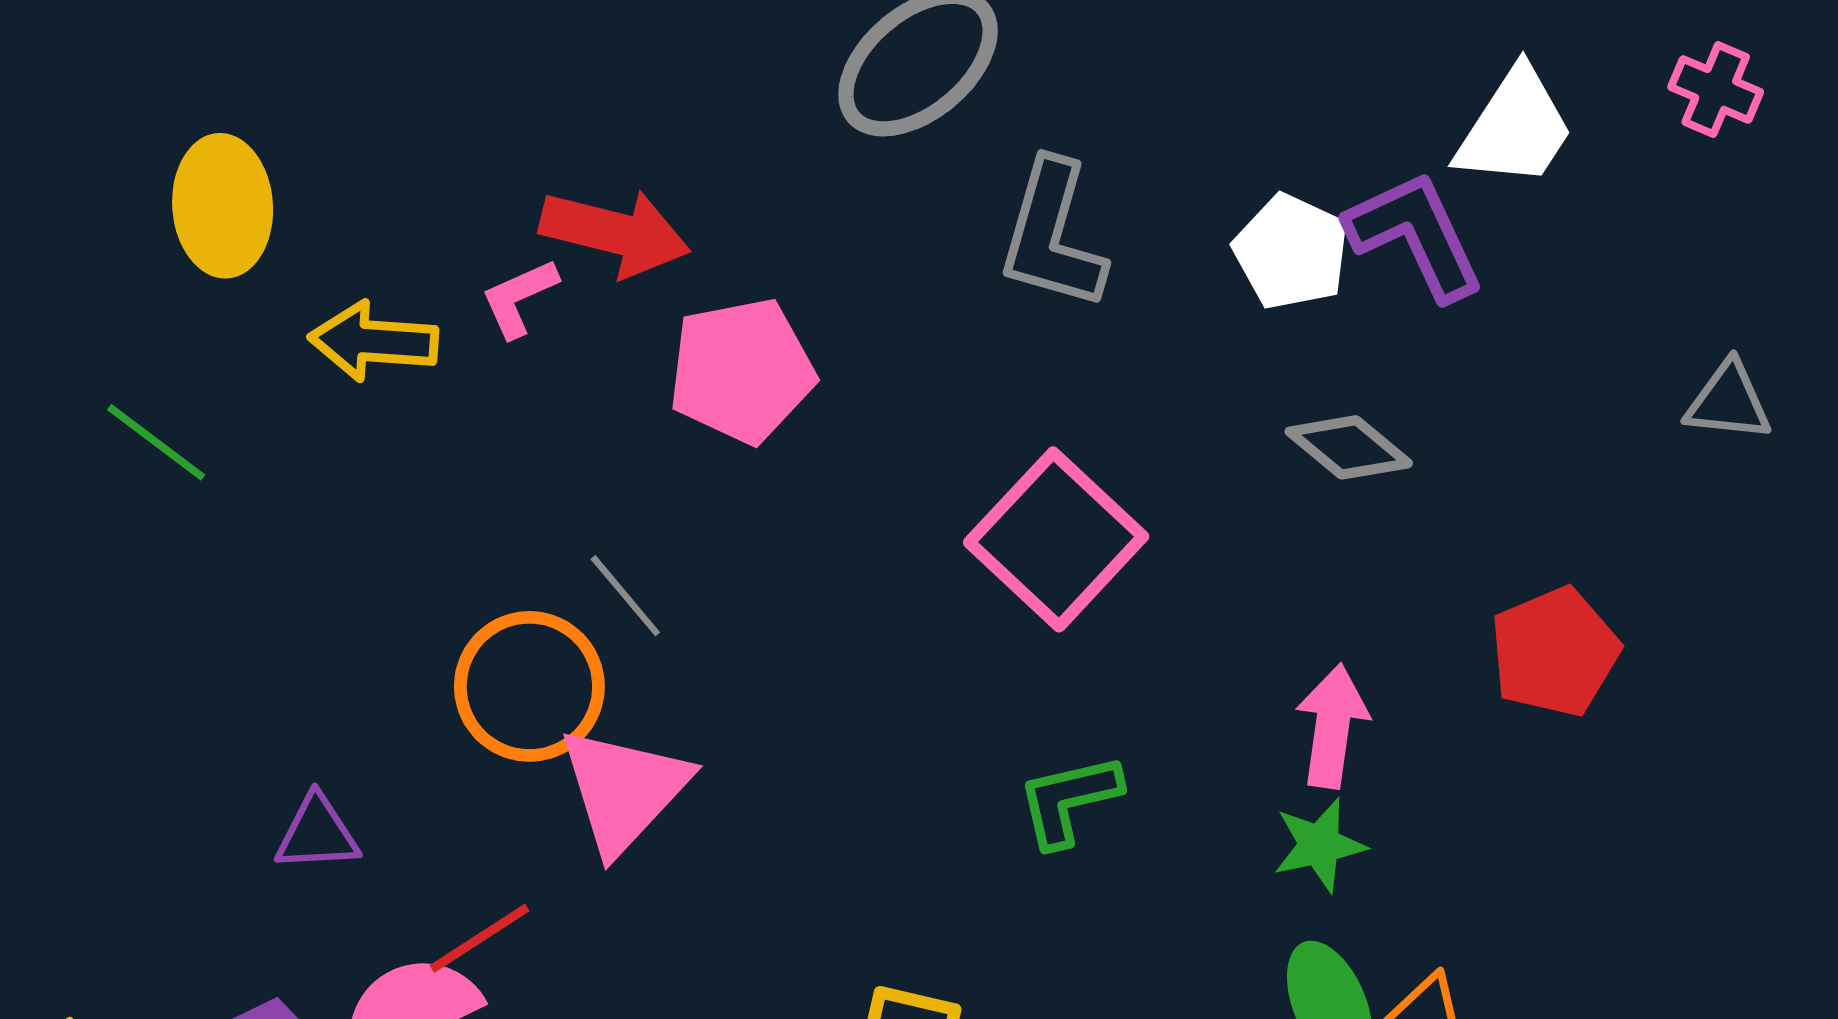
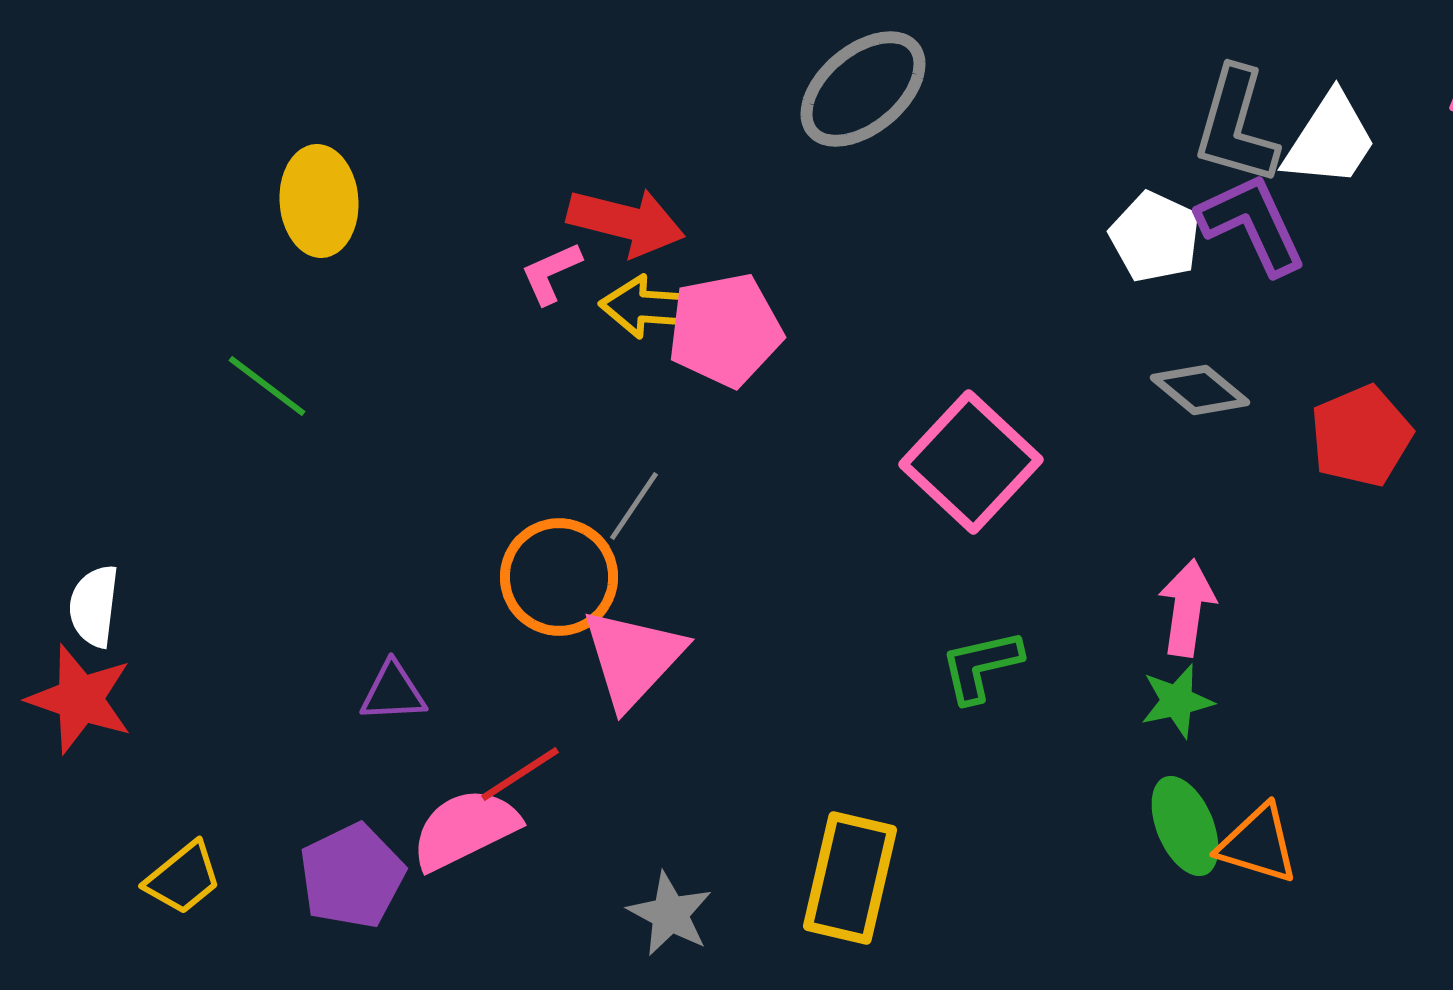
gray L-shape: (1052, 235) -> (1236, 126), moved
yellow arrow: (373, 341) -> (650, 307), moved
gray line: (625, 596) -> (634, 506), turned 74
red pentagon: (1555, 652) -> (1361, 436), moved

